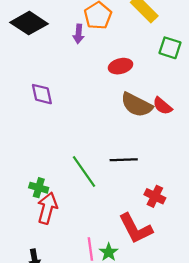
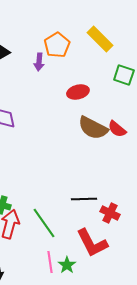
black line: (124, 160) -> (84, 199), moved
green line: (84, 172) -> (44, 223), moved

